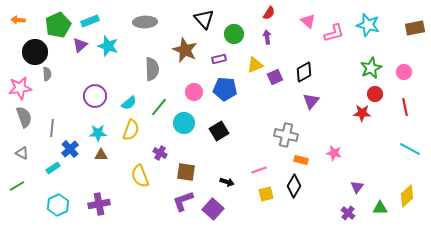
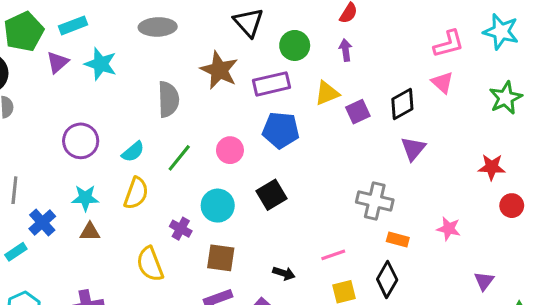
pink triangle: (308, 21) -> (442, 82), moved
purple rectangle: (219, 59) -> (272, 84), size x1.6
pink circle: (194, 92) -> (230, 150), moved
red circle: (375, 94) -> (512, 206), moved
cyan circle: (184, 123) -> (218, 206), moved

